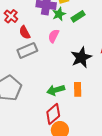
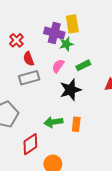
green rectangle: (78, 16) -> (83, 65), moved
black star: (81, 57) -> (70, 90), moved
red diamond: (53, 114) -> (30, 144), moved

